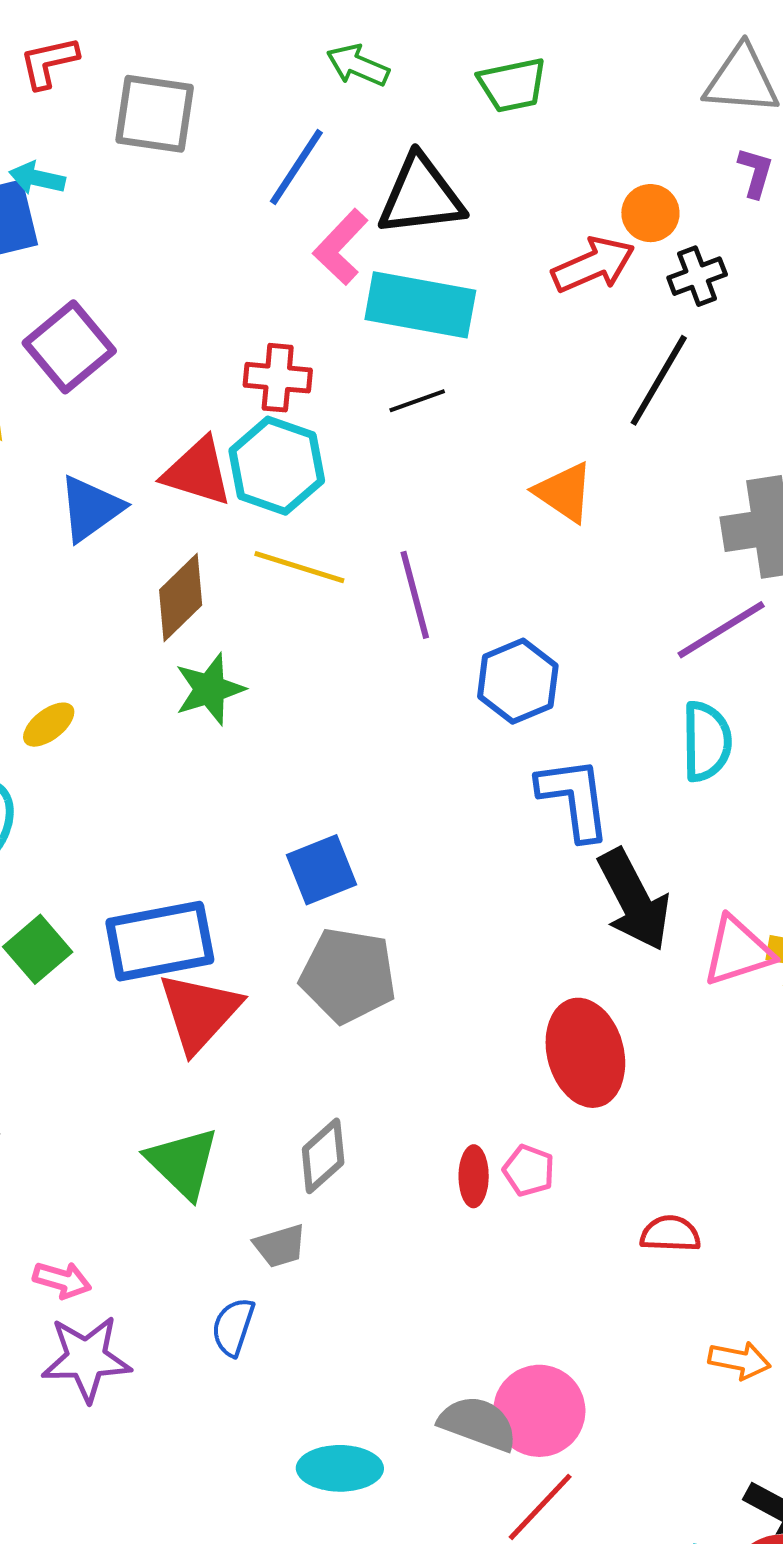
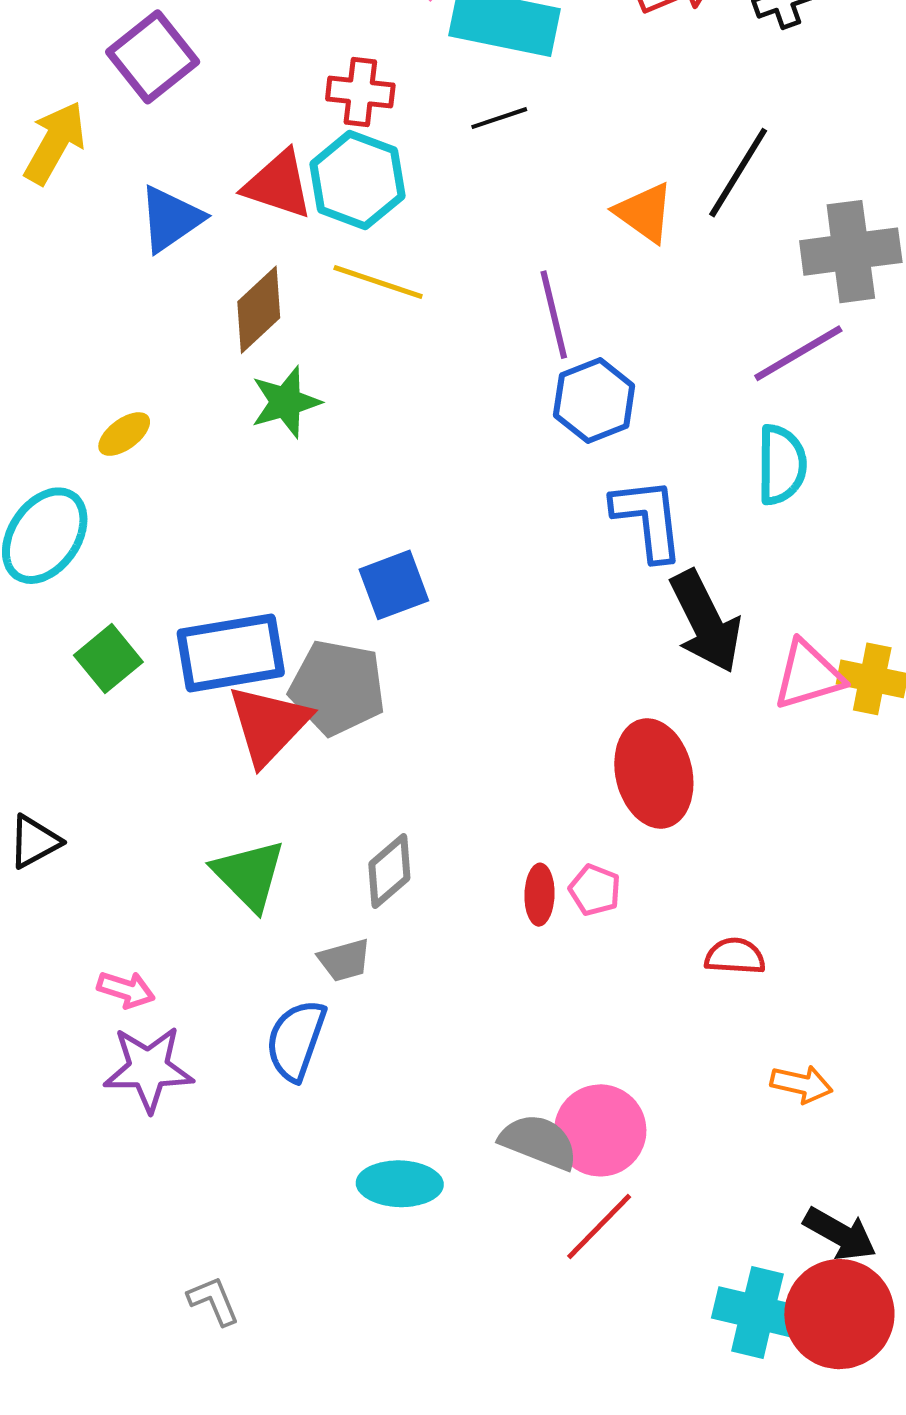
black line: (659, 380) -> (738, 173), moved
purple line: (415, 595) -> (554, 315), moved
gray pentagon: (348, 975) -> (337, 688), moved
blue semicircle: (233, 1327) -> (296, 1040), size x1.4

